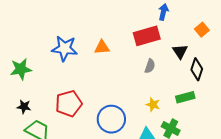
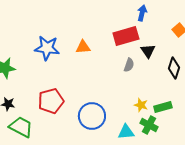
black triangle: (180, 51) -> (148, 51), moved
green rectangle: (185, 97) -> (163, 107), moved
yellow star: (153, 105) -> (141, 105), moved

